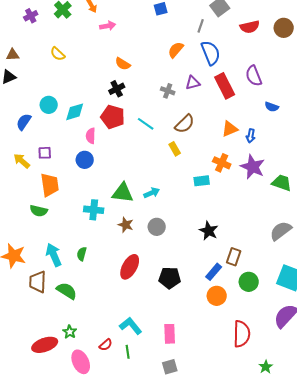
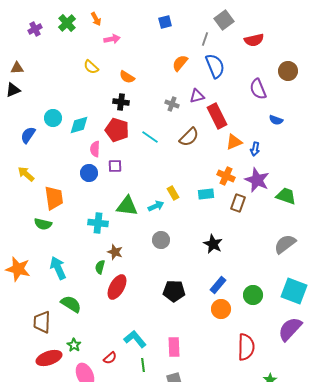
brown circle: (284, 28) -> (288, 71), moved
yellow semicircle: (58, 54) -> (91, 67), moved
red rectangle: (225, 86) -> (217, 116), moved
black cross: (117, 89) -> (121, 102), turned 35
yellow rectangle: (175, 149) -> (173, 193), moved
purple square: (45, 153) -> (115, 166), moved
brown star: (126, 225) -> (115, 252), moved
green semicircle: (82, 254) -> (100, 267), moved
brown rectangle: (234, 257) -> (238, 203), moved
red ellipse: (130, 267) -> (117, 287), moved
brown trapezoid: (38, 282) -> (42, 322), moved
green line: (128, 352) -> (143, 365), moved

